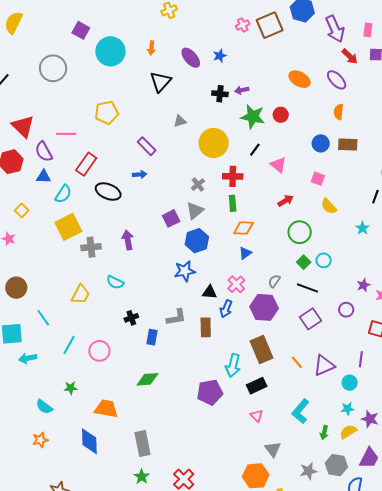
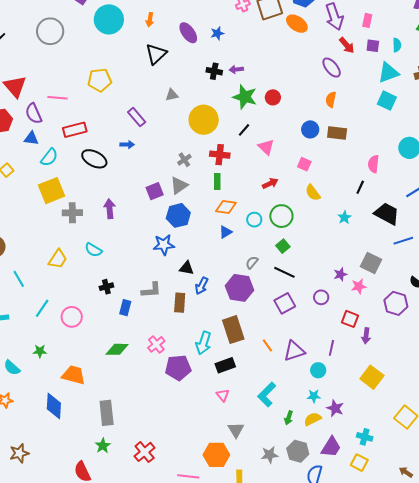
orange ellipse: (300, 79) -> (297, 24), moved
red rectangle: (86, 164) -> (75, 130), turned 35
cyan circle: (324, 260) -> (254, 220), moved
pink cross: (236, 284) -> (156, 344), moved

